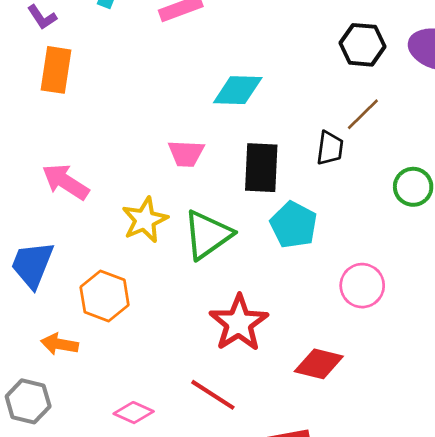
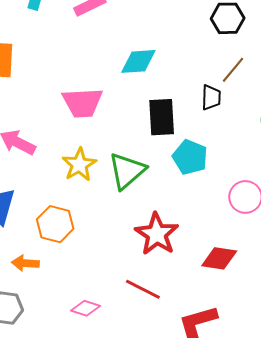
pink trapezoid: (186, 153) -> (82, 103), moved, size x1.5

